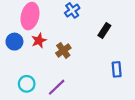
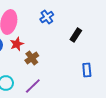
brown cross: (63, 50) -> (32, 58), moved

